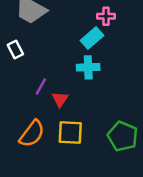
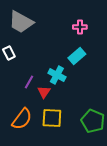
cyan rectangle: (92, 38) -> (77, 56), moved
cyan cross: (88, 67) -> (57, 75), moved, turned 30

